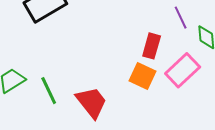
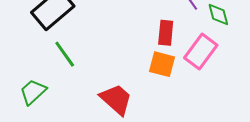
green line: (49, 91) -> (65, 54), moved

